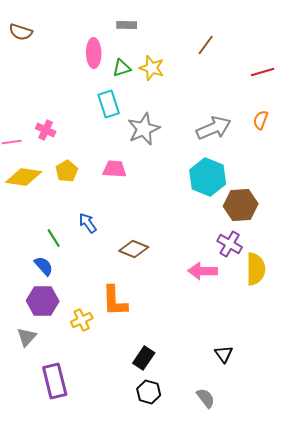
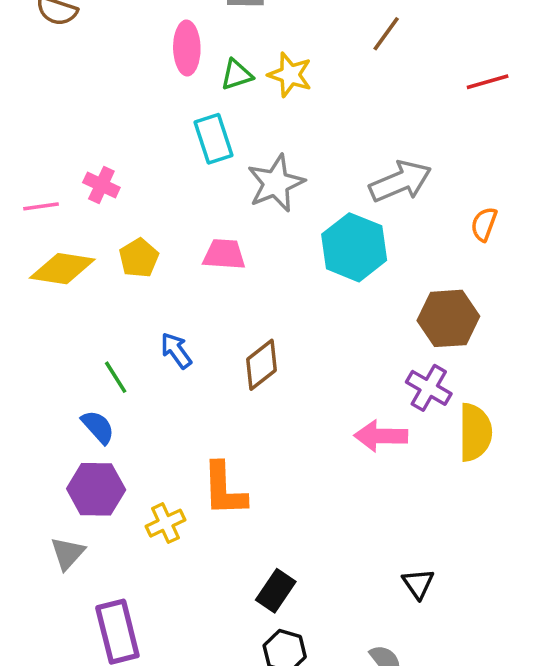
orange semicircle: (261, 120) -> (484, 224), moved
cyan hexagon: (208, 177) -> (354, 247), moved
brown diamond: (134, 249) -> (262, 365), moved, turned -60

